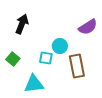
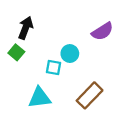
green square: (13, 59) -> (16, 52), moved
brown rectangle: (77, 66) -> (90, 95), moved, turned 55

